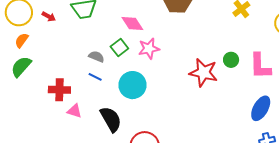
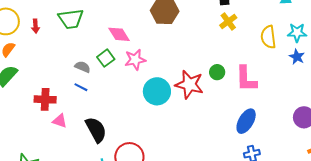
red arrow: (49, 17) -> (35, 26), turned 56
cyan circle: (132, 85) -> (157, 91), moved

